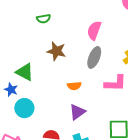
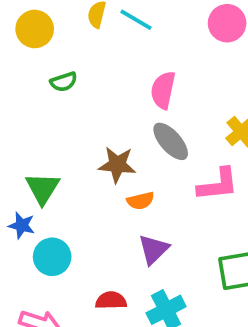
brown star: (56, 51) -> (117, 165), moved
gray ellipse: (94, 57) -> (171, 141), turned -55
green triangle: (25, 72) -> (43, 188), turned 42

